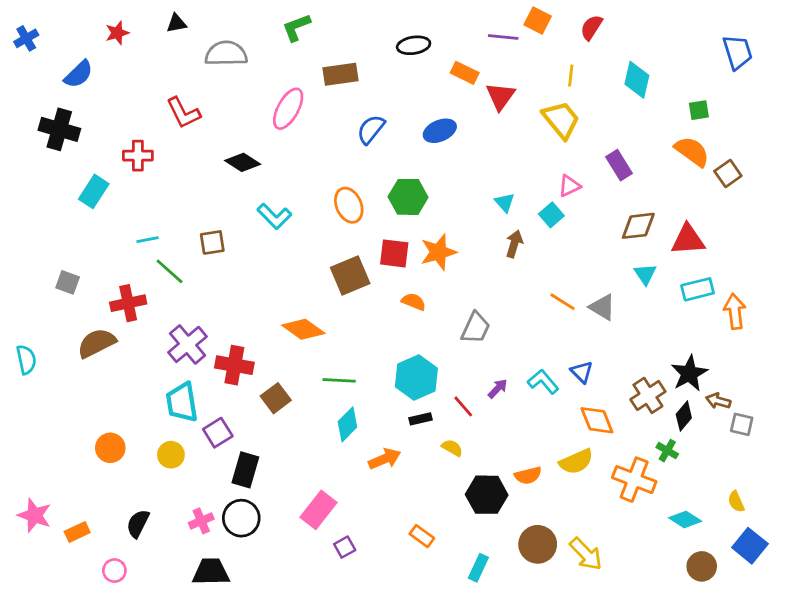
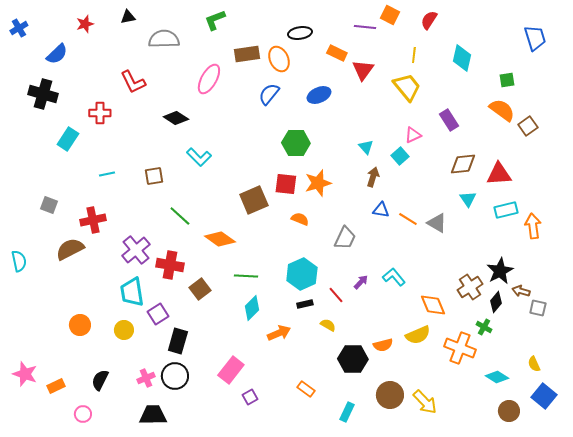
orange ellipse: (349, 205) -> (279, 59), moved
green line: (170, 271) -> (180, 216), moved
blue triangle: (582, 372) -> (381, 210), moved, turned -36

